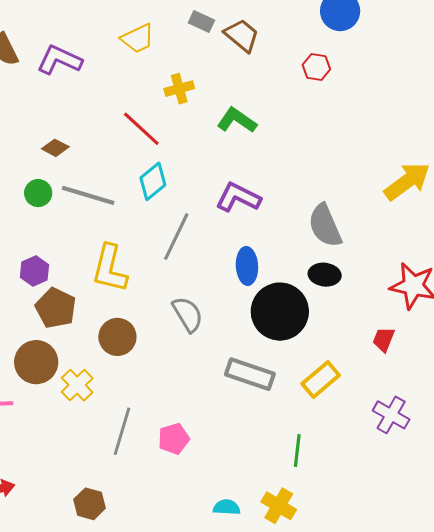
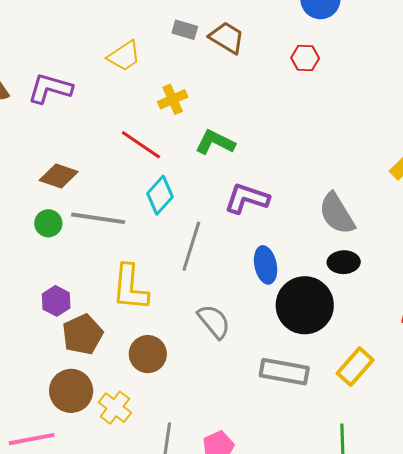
green L-shape: (237, 120) -> (215, 142), moved
brown diamond: (55, 148) -> (59, 176), size x1.4
brown pentagon: (56, 308) -> (83, 334), turned 30

